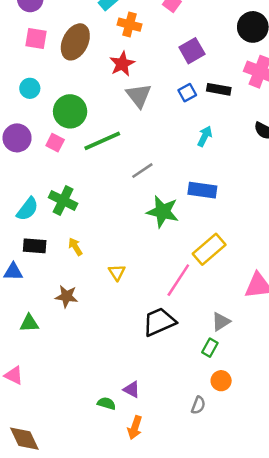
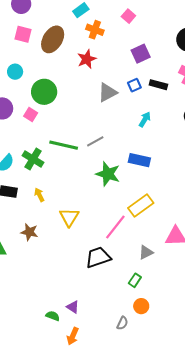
gray triangle: (139, 96) -> (107, 92), moved, turned 35
green line: (102, 141) -> (64, 145), moved, turned 32
yellow triangle: (117, 272) -> (69, 217), size x1.5
gray triangle: (221, 322) -> (146, 252), moved

